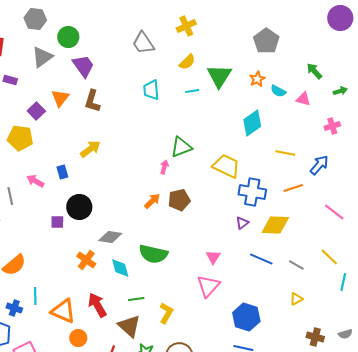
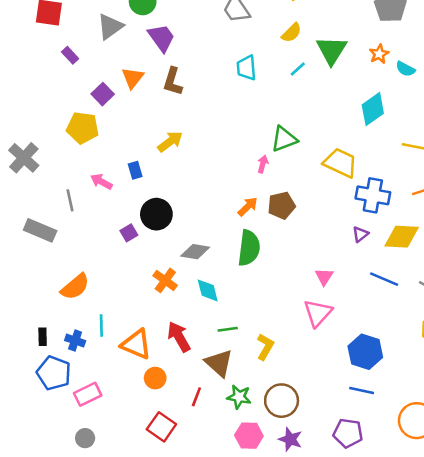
purple rectangle: (10, 80) -> (70, 55), turned 32
cyan line: (192, 91) -> (298, 69), turned -32
purple square: (57, 222) -> (129, 233), turned -32
green semicircle: (153, 254) -> (249, 248), moved, turned -96

